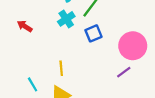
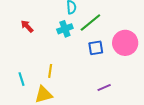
blue square: (93, 33) -> (96, 48), moved
pink circle: (133, 46) -> (125, 43), moved

